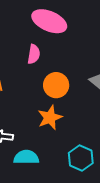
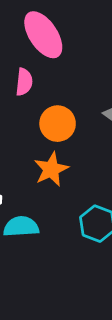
pink ellipse: (49, 21) -> (43, 35), turned 36

